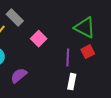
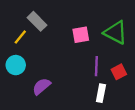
pink square: (39, 39) -> (81, 35), moved, turned 35
red square: (88, 52) -> (119, 72), moved

